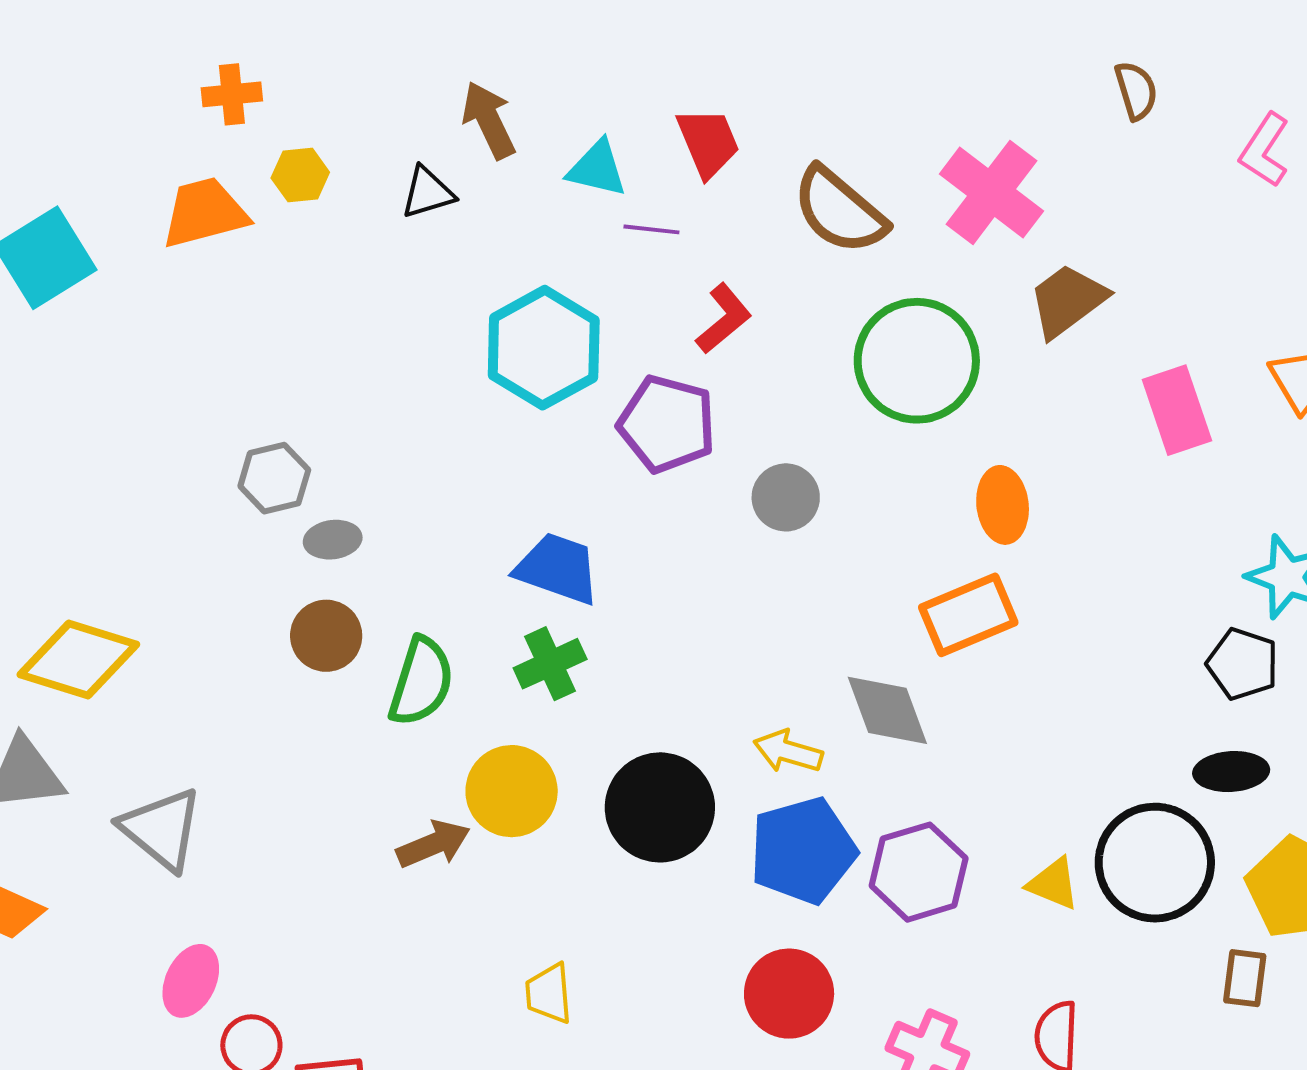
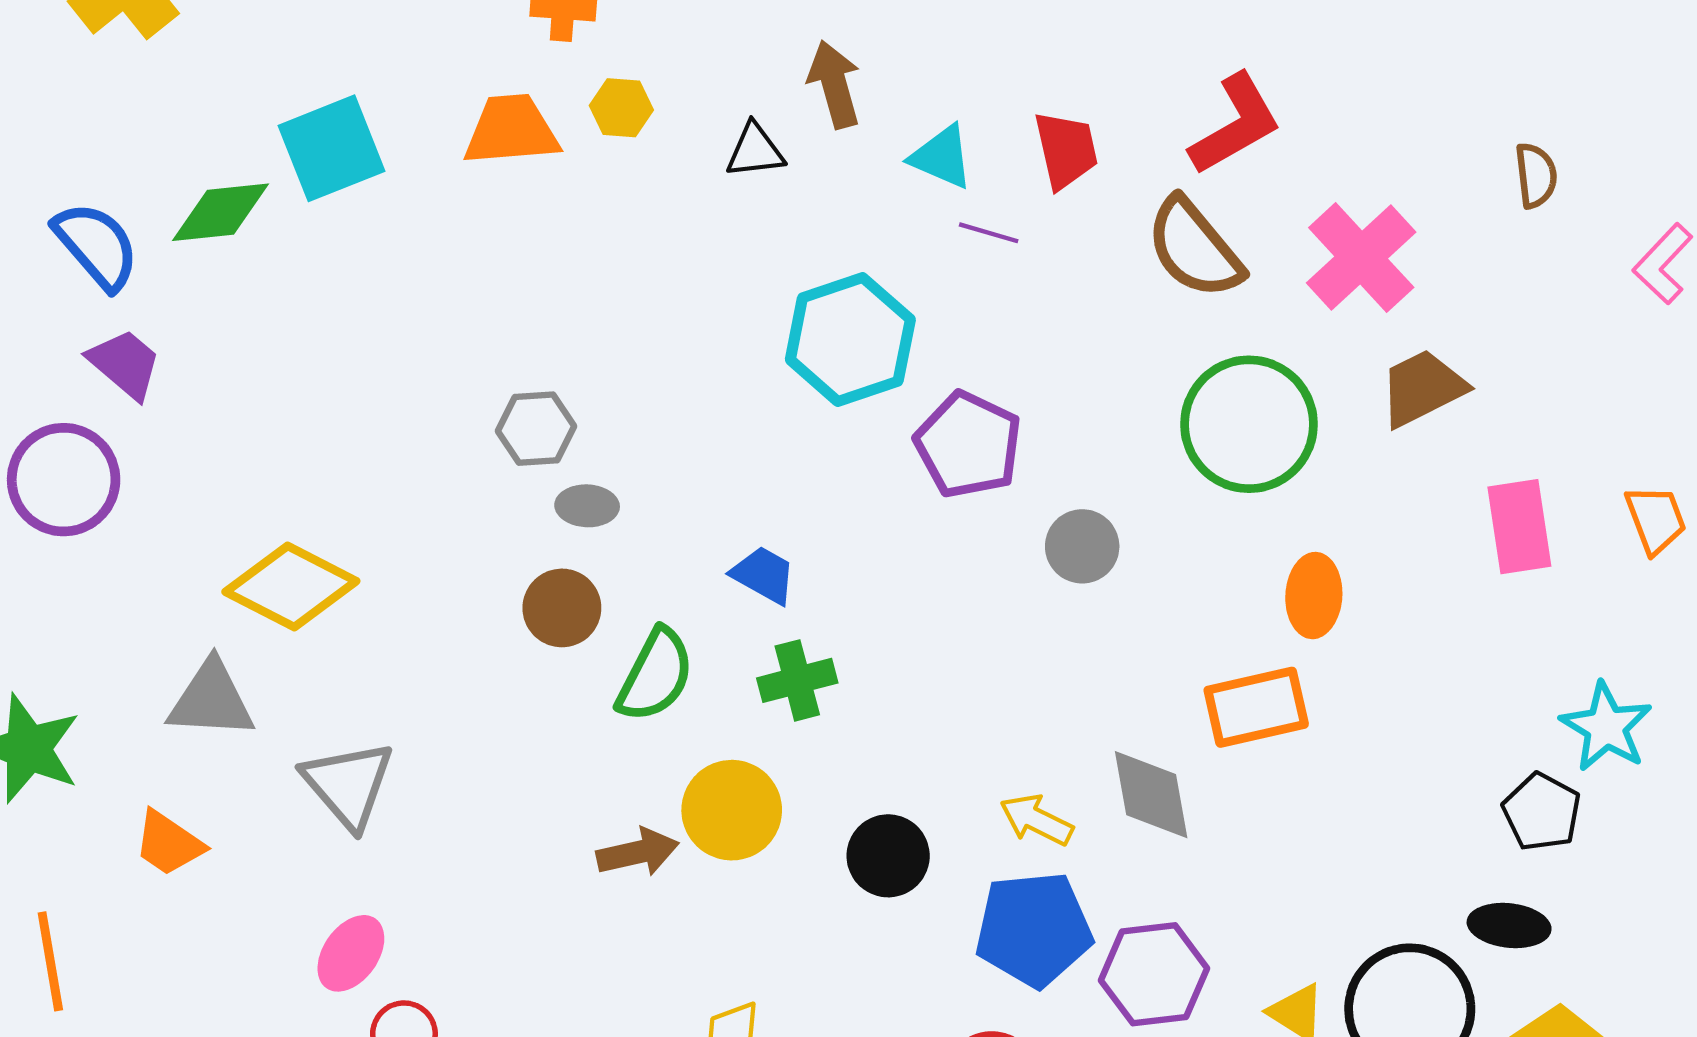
red L-shape: (724, 319) -> (1235, 124), moved, size x1.4
blue trapezoid: (558, 568) -> (764, 575), moved, size x0.7
black circle: (660, 807) -> (888, 856), size x0.7

